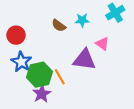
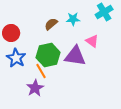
brown semicircle: (59, 26) -> (51, 24), turned 104
green hexagon: (39, 75) -> (48, 55), moved
orange line: (60, 77) -> (41, 71), moved

